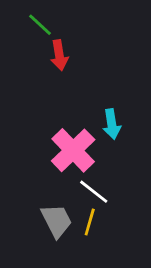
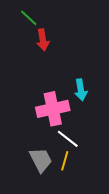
pink cross: (73, 150) -> (53, 109), turned 32

